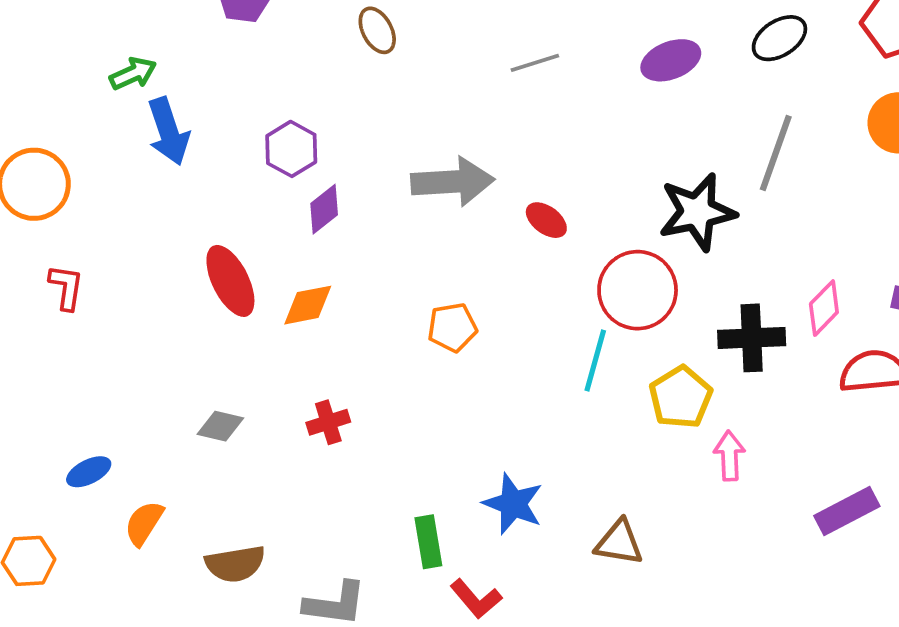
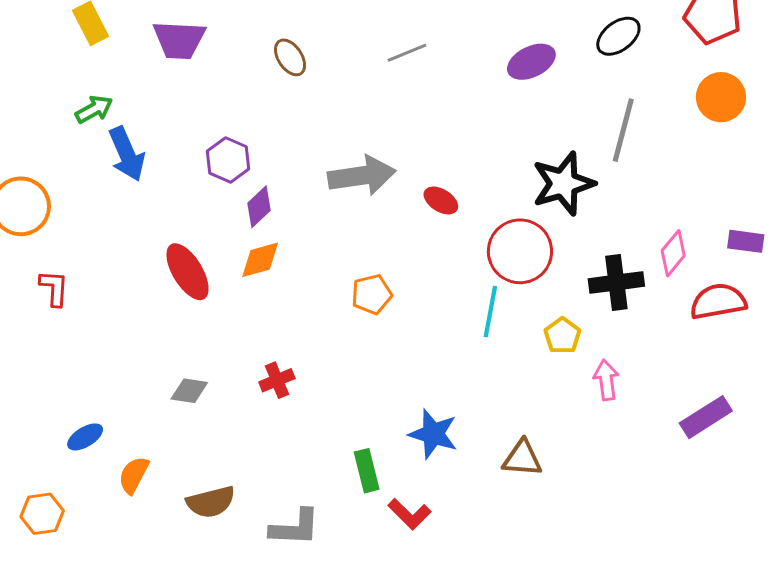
gray line: (535, 63) -> (407, 53), moved
orange diamond: (308, 305) -> (260, 260), moved
yellow pentagon: (681, 397) -> (562, 336), size x0.7

